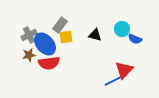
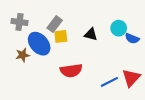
gray cross: (29, 35) -> (19, 22), moved, turned 35
red semicircle: (49, 63) -> (71, 71), moved
red triangle: (124, 70) -> (131, 78), moved

